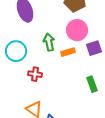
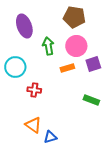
green arrow: (49, 42) -> (48, 46), moved
green rectangle: (92, 84) -> (91, 100), turned -49

